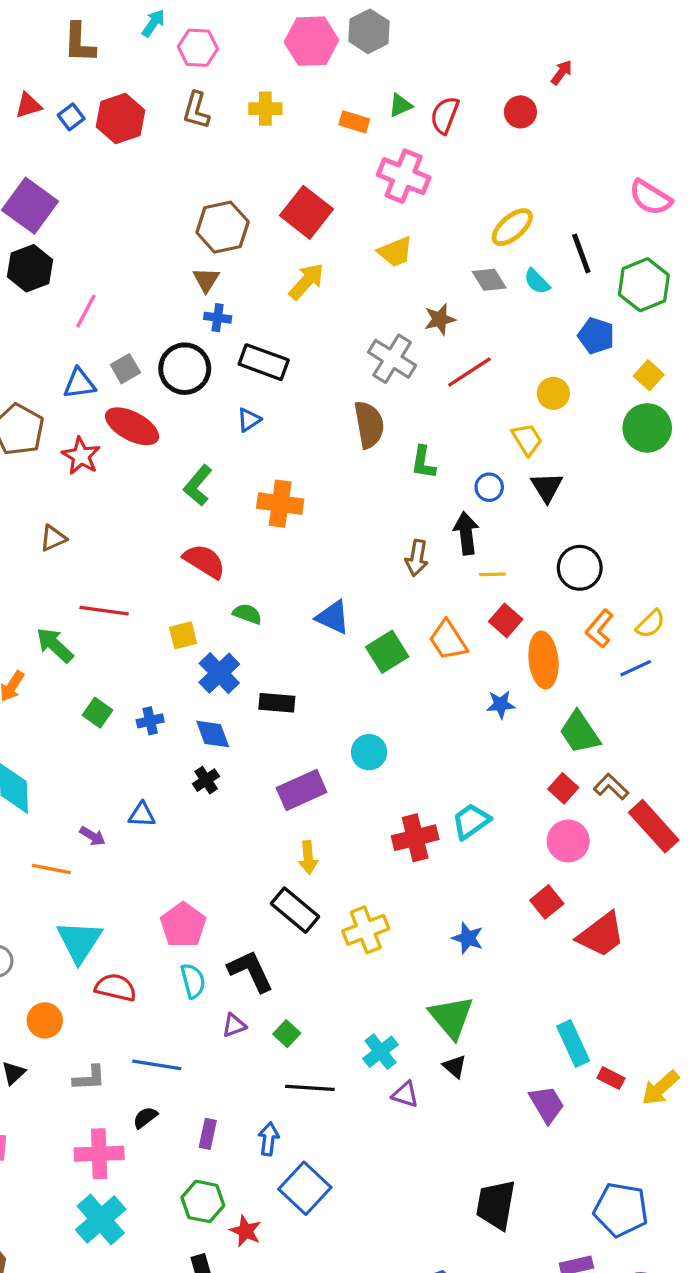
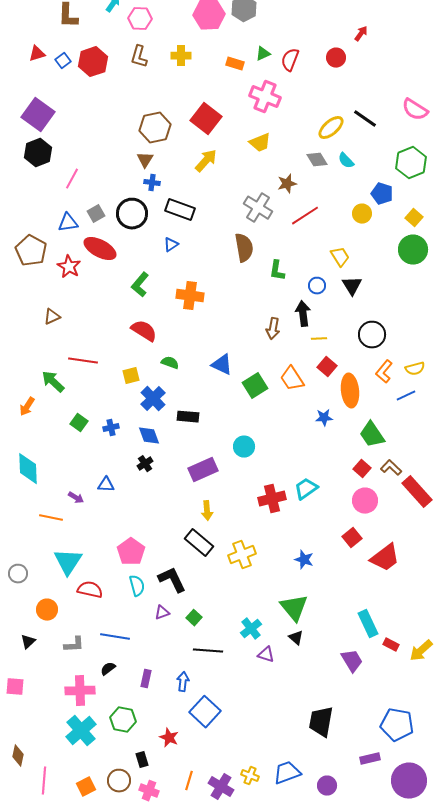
black line: (581, 253) -> (365, 119), moved, turned -35
yellow circle: (553, 393) -> (362, 214), moved
yellow semicircle: (650, 624) -> (415, 369), turned 30
green hexagon: (203, 1201) -> (123, 720), moved

